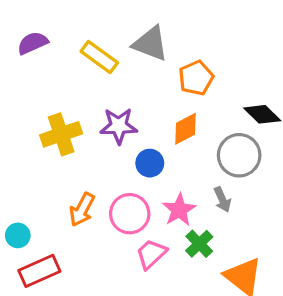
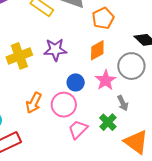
blue circle: (150, 163) -> (76, 82), moved
gray arrow: (222, 200) -> (123, 103), moved
pink star: (179, 210) -> (106, 80), moved

